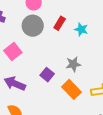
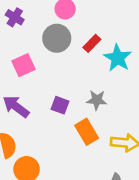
cyan star: (81, 29) -> (118, 58), size x1.5
purple square: (47, 75) -> (60, 105), turned -32

